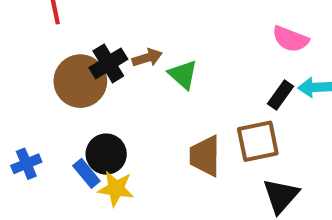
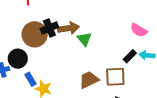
brown arrow: (147, 58) -> (69, 28), size x1.5
black circle: (106, 154) -> (18, 59), moved
brown trapezoid: (205, 156) -> (89, 80), turned 55

